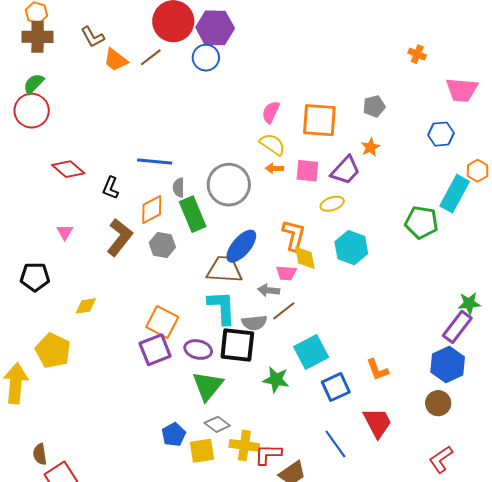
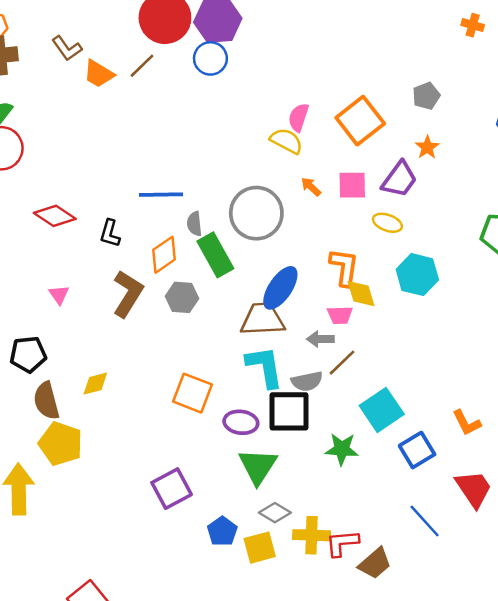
orange square: (319, 120) -> (360, 121), turned -36
yellow semicircle: (272, 144) -> (286, 141), moved
orange arrow: (274, 168) -> (311, 187), turned 48
yellow ellipse: (332, 204) -> (387, 223), turned 45
purple square: (155, 350) -> (172, 489), moved
brown semicircle: (40, 454) -> (46, 401), moved, size x1.4

